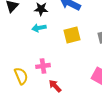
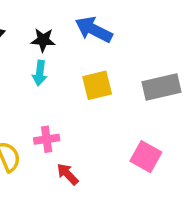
cyan arrow: (39, 28) -> (40, 73), turned -72

